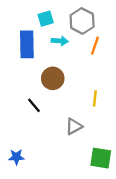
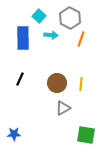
cyan square: (46, 19) -> (39, 16), turned -32
brown circle: (53, 78) -> (57, 83), moved
black line: (34, 105) -> (20, 79), moved, turned 64

